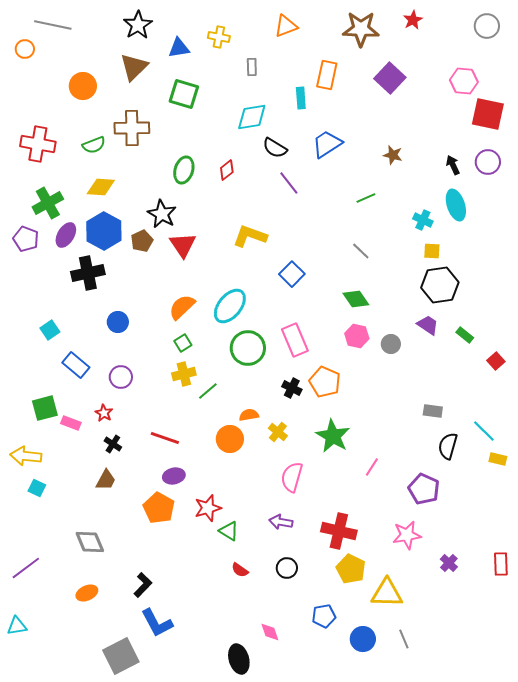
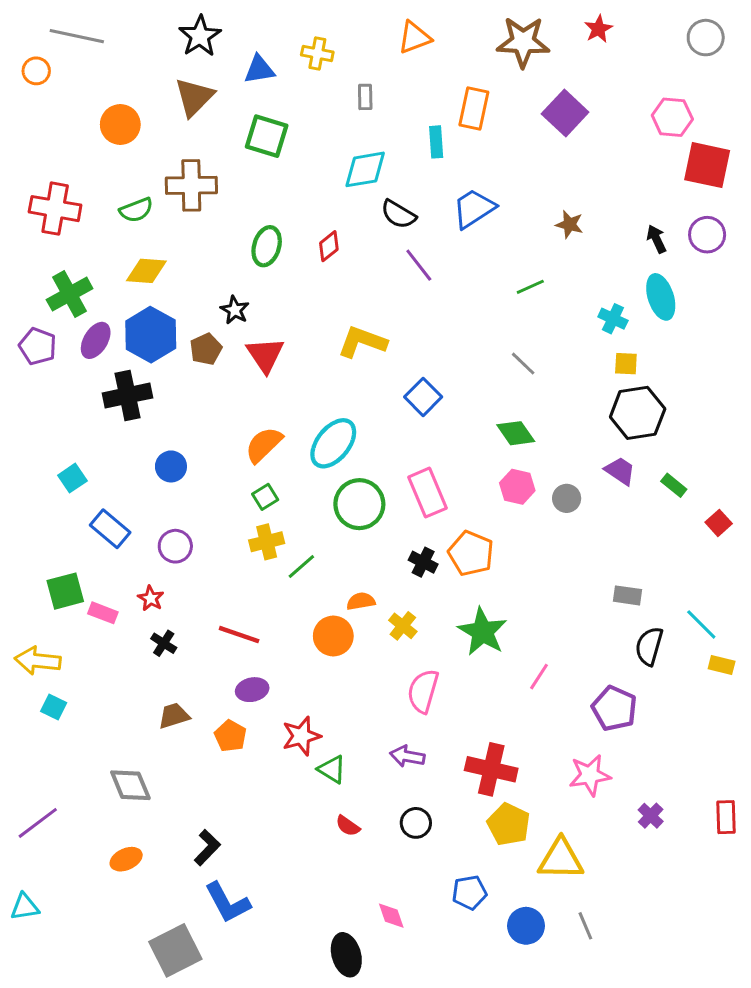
black star: (162, 214) -> (235, 310), size x0.7
brown trapezoid: (106, 480) -> (174, 716), moved, turned -135
orange pentagon: (159, 508) -> (230, 736), size x0.7

